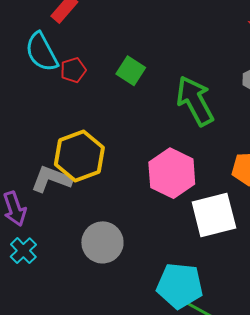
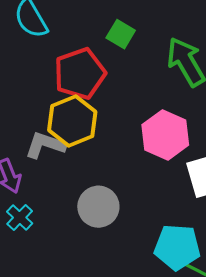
red pentagon: (73, 70) -> (80, 74), moved, size x2.0

